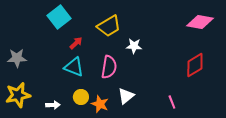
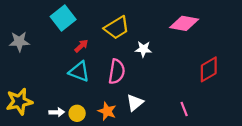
pink diamond: (200, 22) -> (184, 23), moved
gray star: (17, 58) -> (19, 42), moved
yellow circle: (81, 97) -> (77, 113), moved

